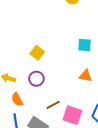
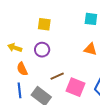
yellow square: (37, 53) -> (44, 24), turned -32

